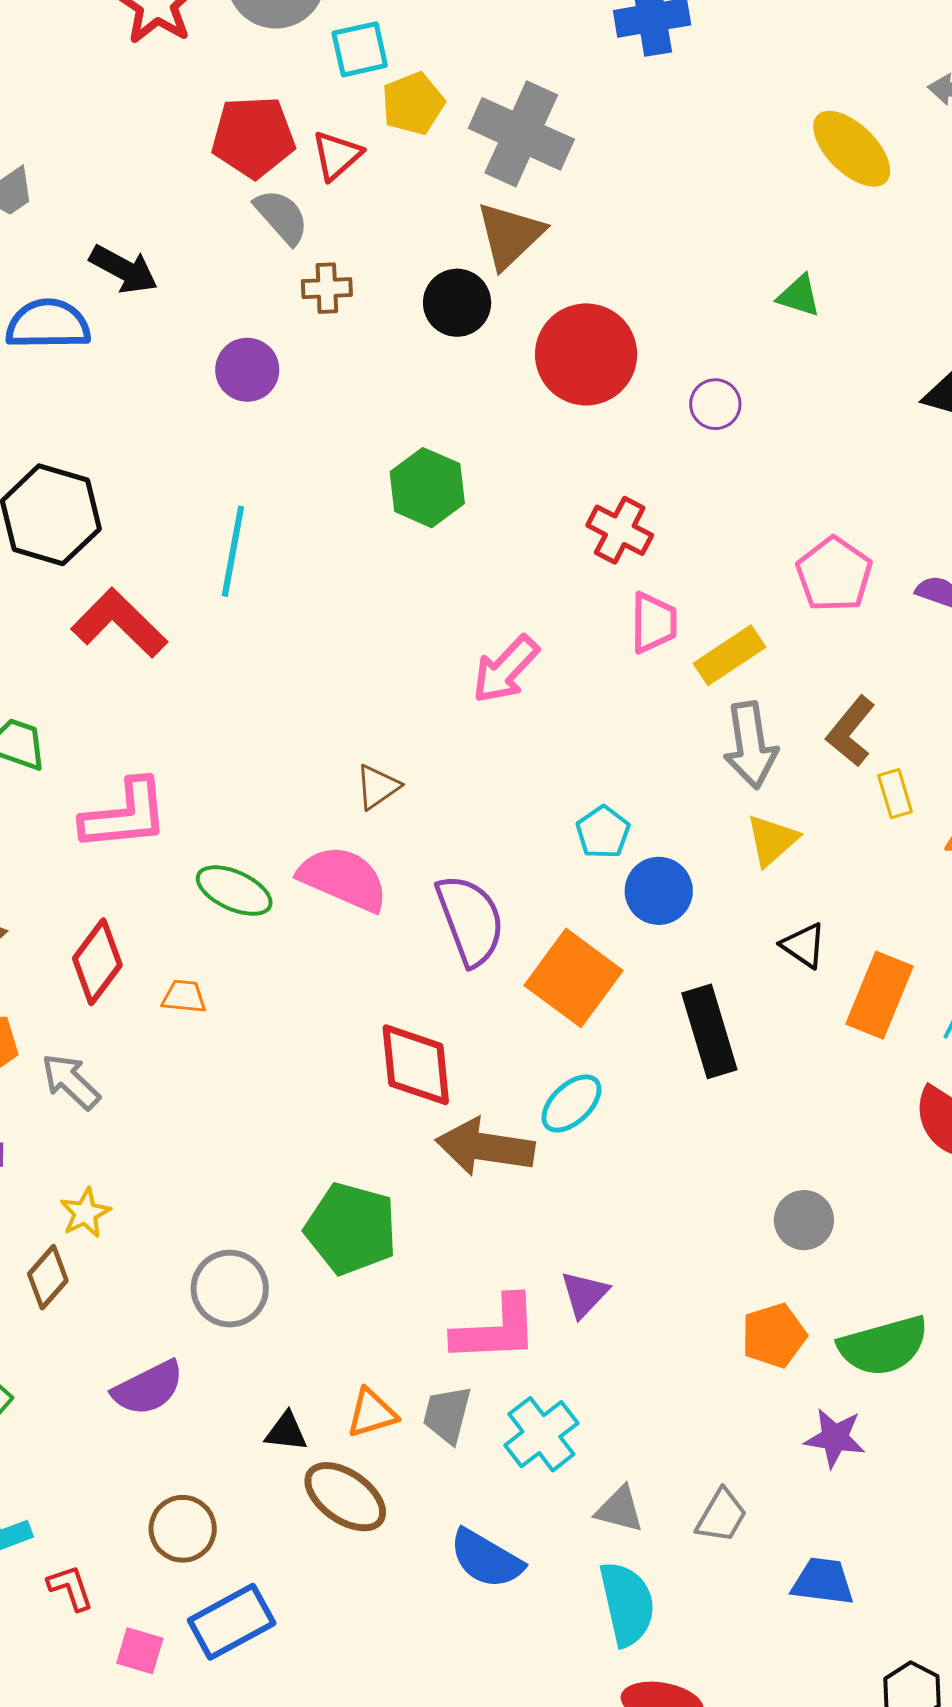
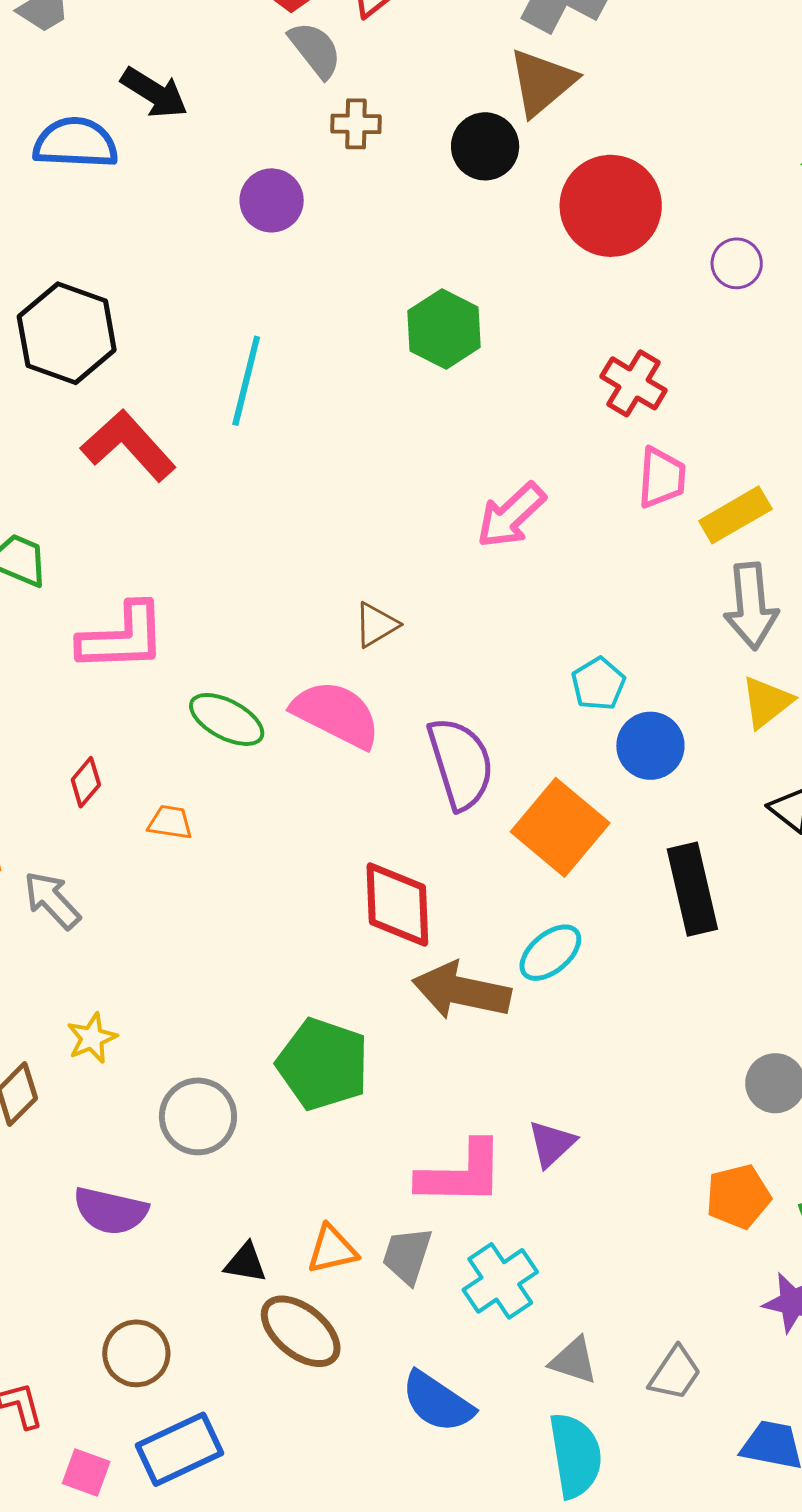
red diamond: (97, 962) -> (86, 782), size x0.6
yellow star: (85, 1213) -> (92, 1038), moved
purple semicircle: (148, 1388) -> (110, 1211), turned 36

